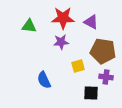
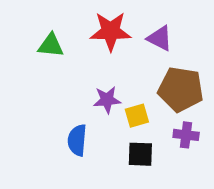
purple star: (61, 42) -> (107, 100), moved
blue semicircle: (44, 80) -> (77, 140), turned 30
black square: (91, 93) -> (140, 154), moved

